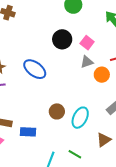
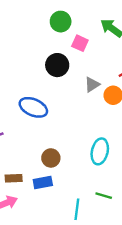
pink square: (87, 43) -> (80, 43), moved
brown circle: (57, 111) -> (51, 158), moved

